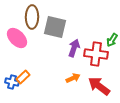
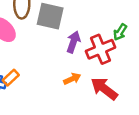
red cross: (96, 54) -> (100, 49), turned -30

